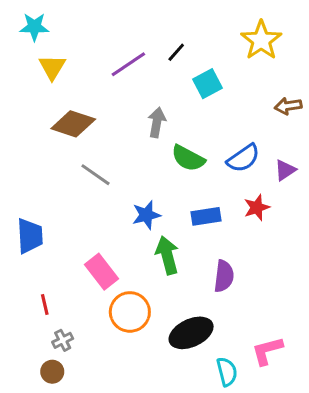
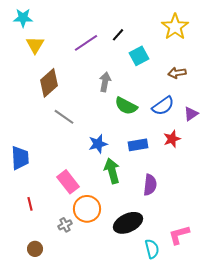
brown arrow: (288, 106) -> (177, 73), moved
brown diamond: (73, 124) -> (49, 83), turned -60
gray cross: (63, 340) -> (65, 225), moved

